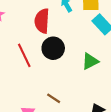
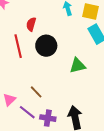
red semicircle: (42, 21) -> (31, 24), moved, size x0.6

